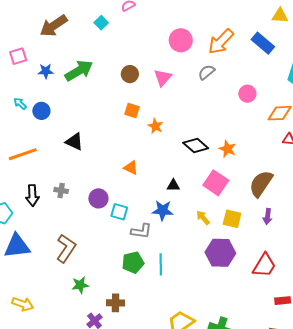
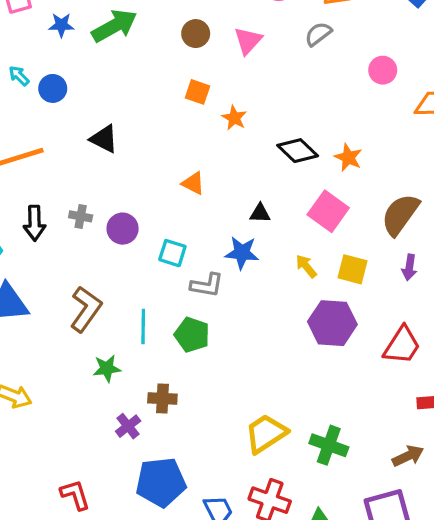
purple circle: (98, 198) -> (123, 229), moved
green pentagon: (133, 262) -> (192, 335), turned 30
cyan line: (161, 264) -> (143, 327), moved

